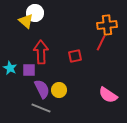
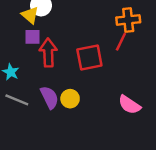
red square: (75, 56) -> (89, 57), size x1.6
purple square: (29, 70) -> (33, 37), moved
gray line: (41, 108) -> (17, 100), moved

